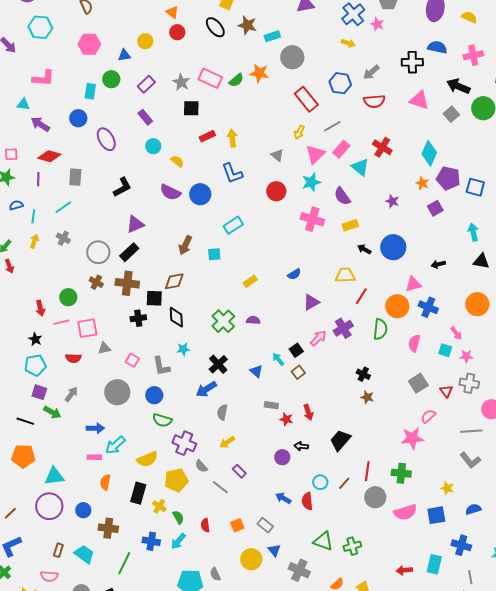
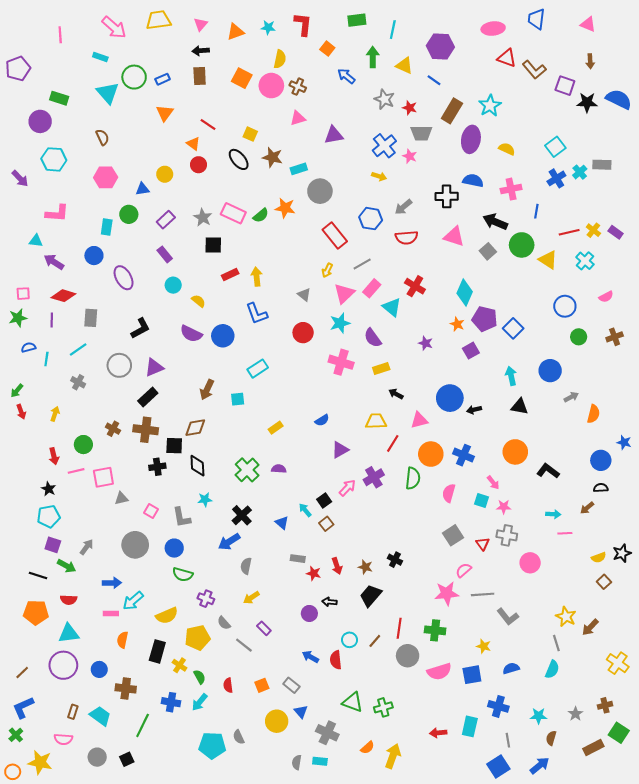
blue square: (475, 187) -> (513, 328), turned 30
yellow arrow: (34, 241) -> (55, 414), moved
blue circle: (393, 247) -> (450, 398), moved
gray circle: (98, 252) -> (119, 365), moved
pink triangle: (413, 284) -> (419, 420), moved
red semicircle: (73, 358) -> (69, 600), moved
black cross: (363, 374) -> (395, 560), moved
brown star: (367, 397) -> (365, 567), moved
gray line: (471, 431) -> (483, 594), moved
purple cross: (184, 443) -> (206, 599), size x0.7

